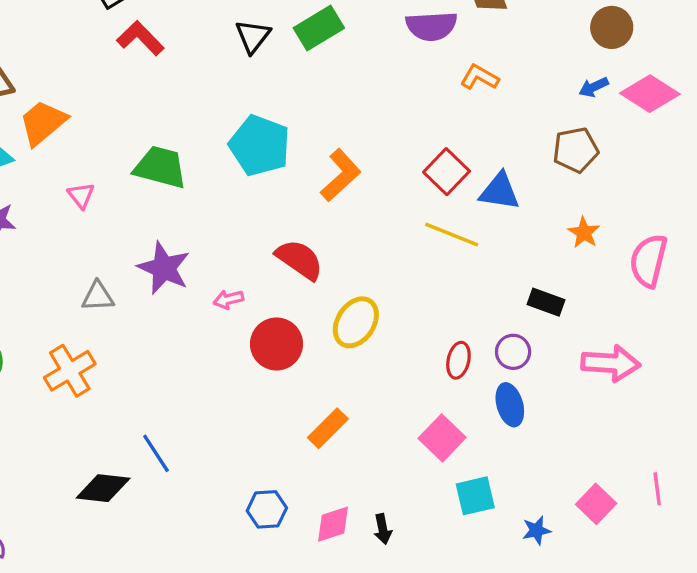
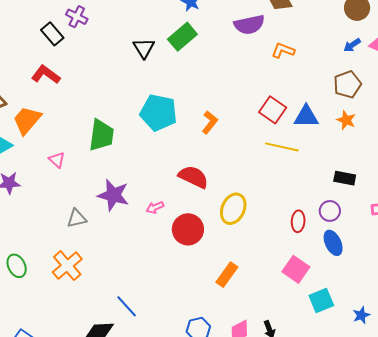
red L-shape: (140, 38) -> (46, 75), moved
green trapezoid: (160, 167) -> (101, 135), turned 92
orange L-shape: (341, 175) -> (210, 122), size x0.7
orange star: (584, 233) -> (346, 120), moved

